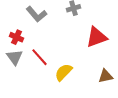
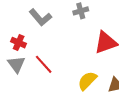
yellow semicircle: (64, 72) -> (87, 81), moved

